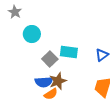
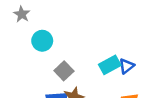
cyan rectangle: (69, 52) -> (110, 65), moved, turned -36

